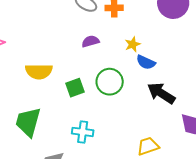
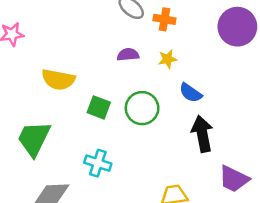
yellow star: (133, 44) -> (168, 59), moved
green square: (75, 88) -> (99, 107), turned 30
black arrow: (161, 93) -> (202, 134), turned 36

